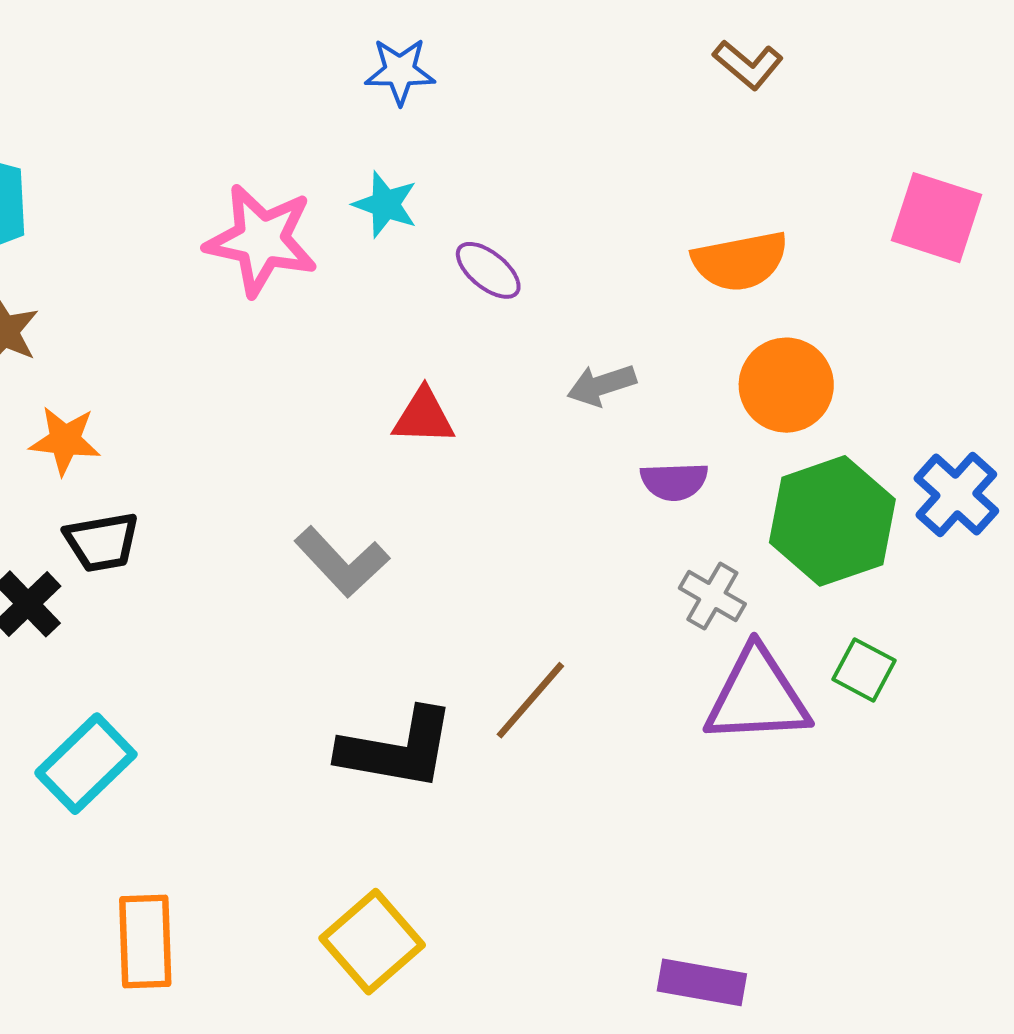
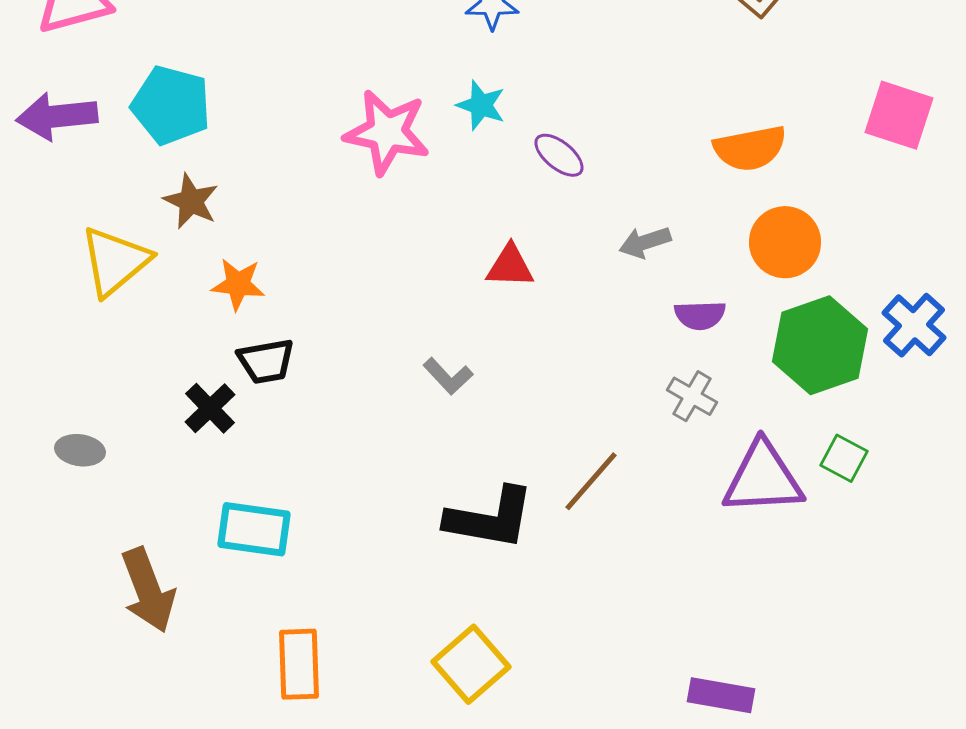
gray L-shape: (342, 562) -> (448, 376), size x0.7
gray cross: (712, 596) -> (692, 396), moved
cyan rectangle: (86, 764) -> (254, 529), turned 52

